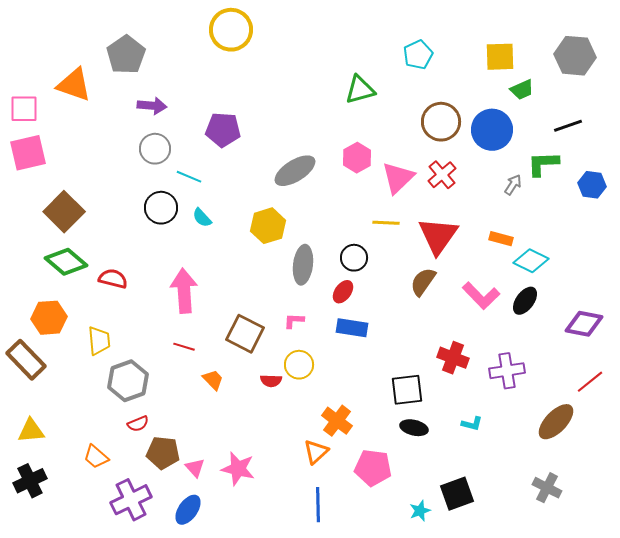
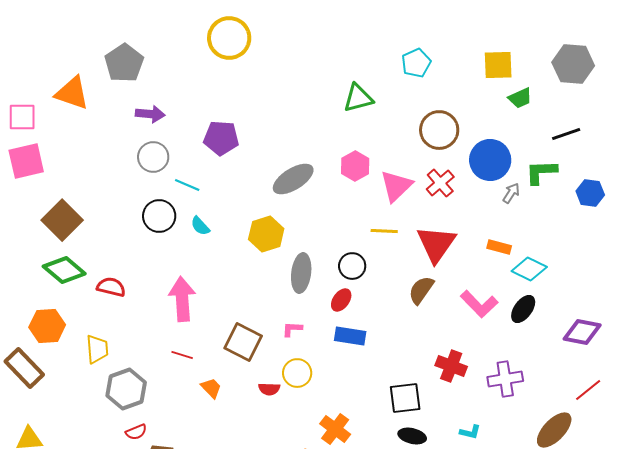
blue circle: (492, 130) -> (490, 160), moved

